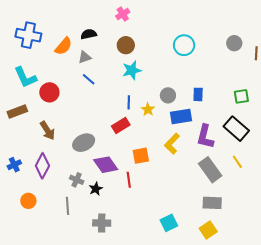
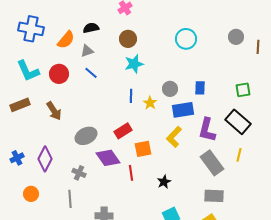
red circle: (49, 92) -> (59, 74), moved
red rectangle: (121, 126) -> (123, 131), moved
brown arrow: (47, 131) -> (54, 111), moved
yellow line: (237, 162) -> (239, 155), turned 48
black star: (96, 189) -> (164, 182), moved

